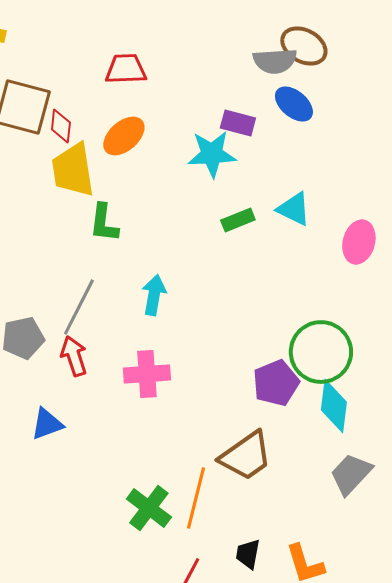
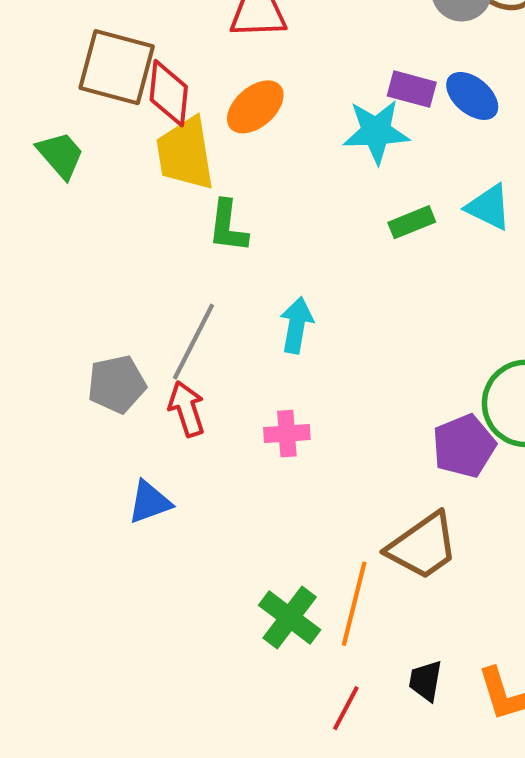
blue ellipse: (294, 104) -> (472, 96), moved
red diamond: (61, 126) -> (169, 93), size x1.4
pink cross: (147, 374) -> (287, 434), size x0.7

